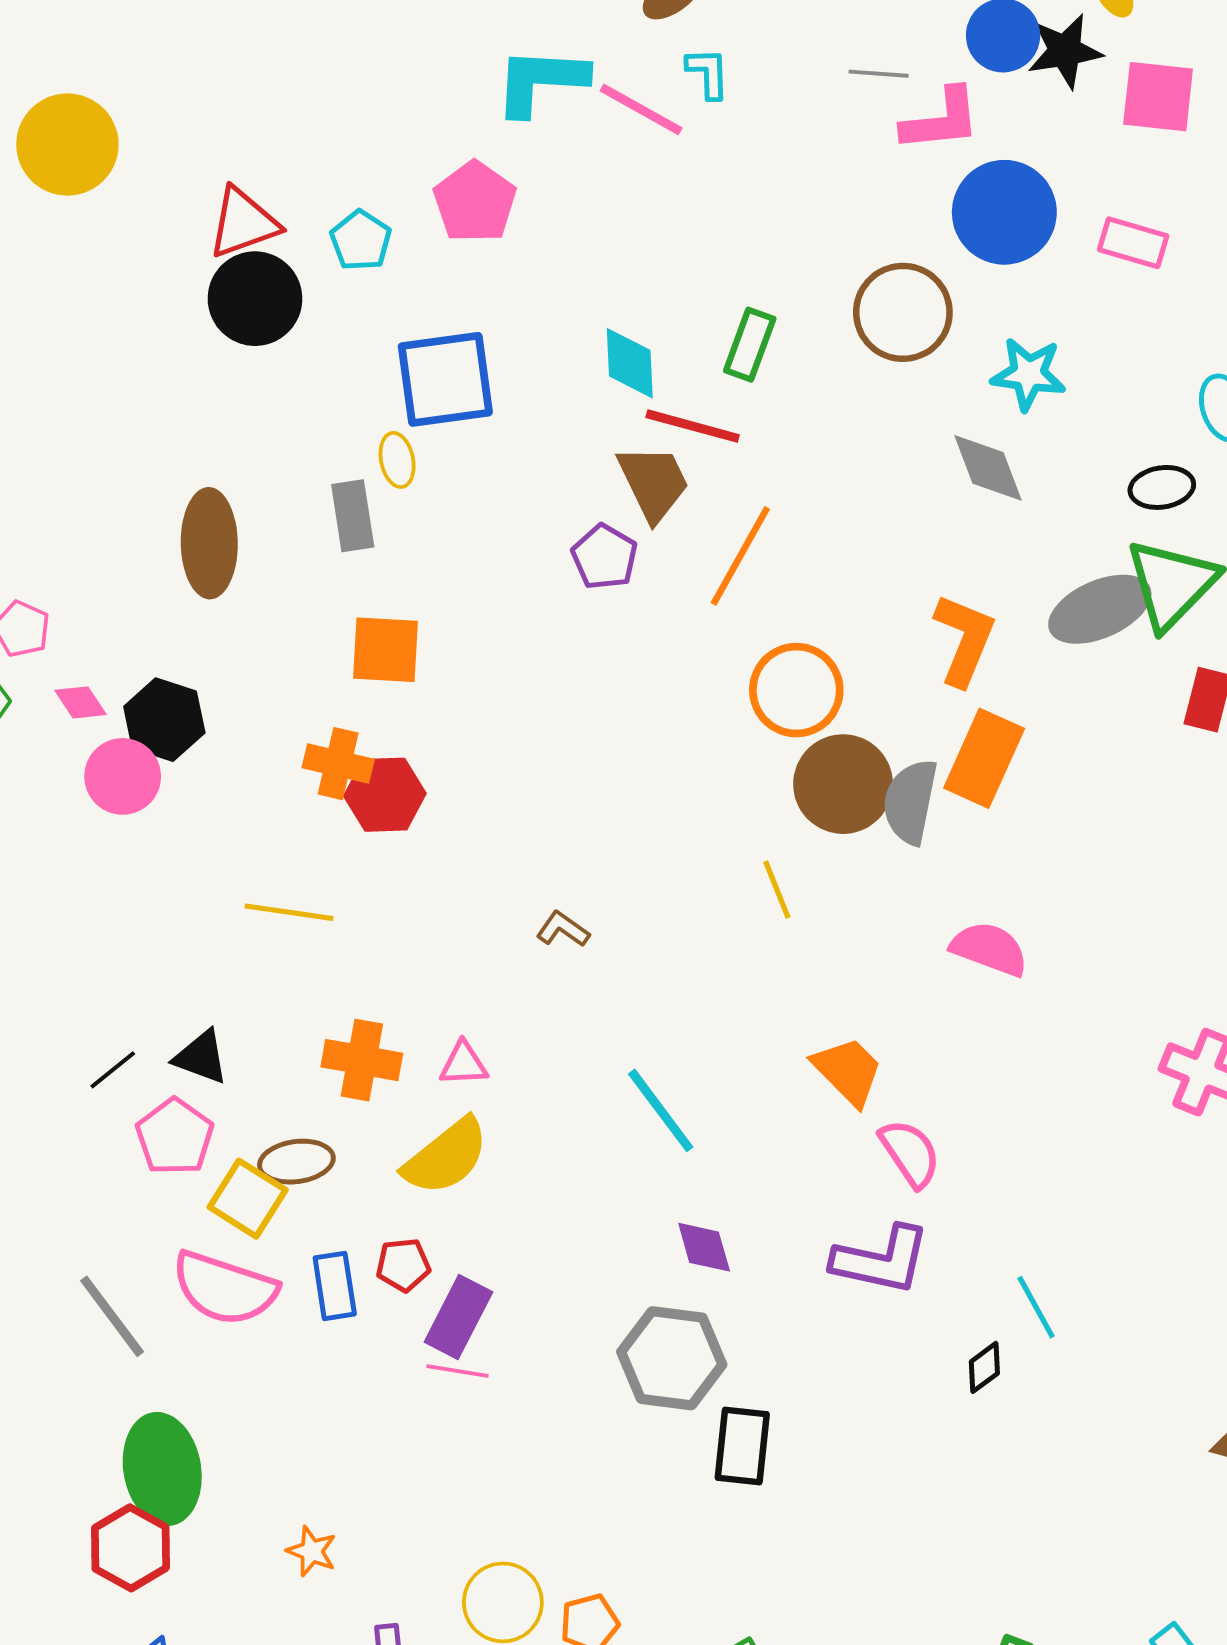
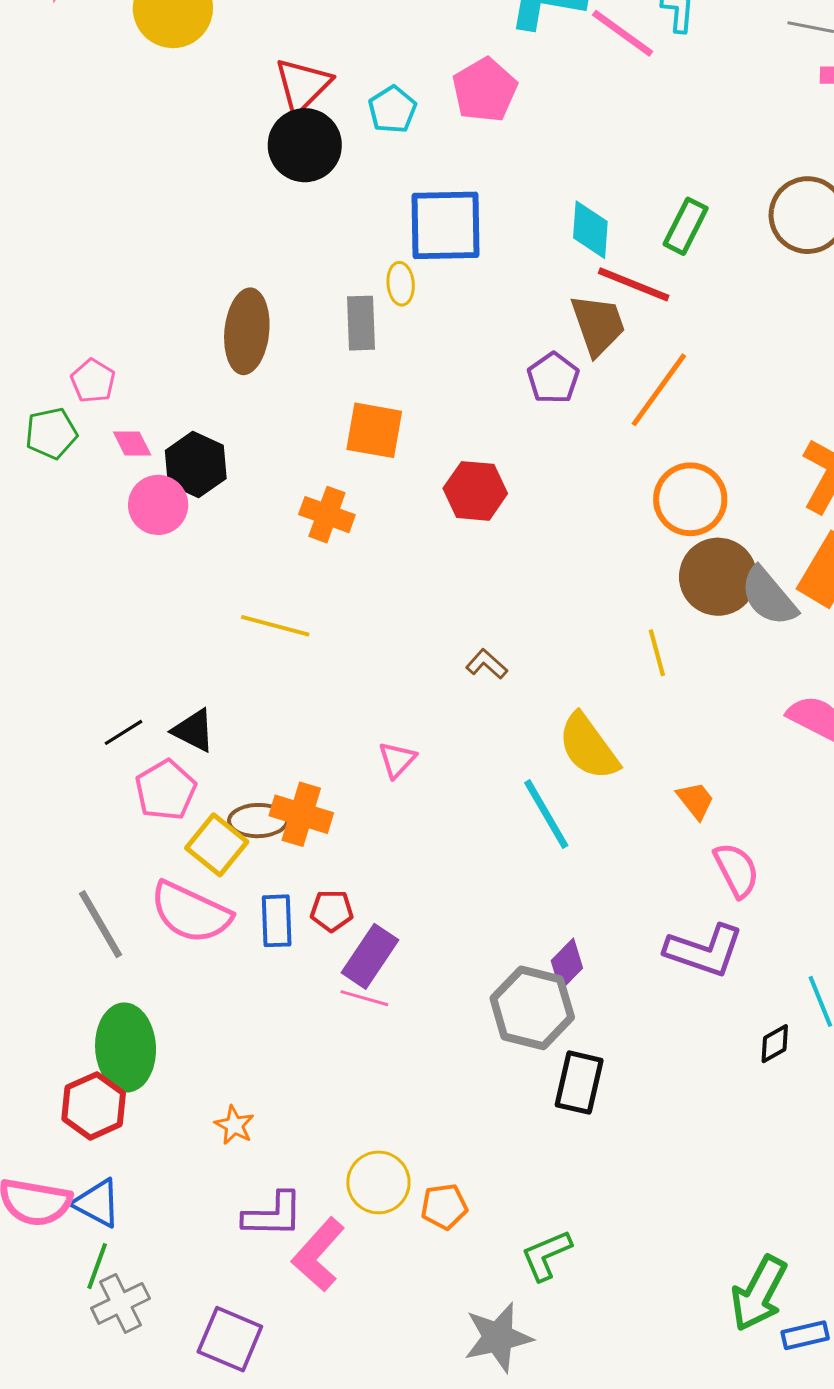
red triangle: (243, 223) -> (303, 85), turned -32
red hexagon: (385, 795) -> (475, 491), moved
gray semicircle: (910, 802) -> (769, 597), turned -58
orange cross: (362, 1060) -> (301, 814), moved
pink triangle: (464, 1064) -> (397, 760), turned -51
orange trapezoid: (848, 1071) -> (696, 800), size x0.7
yellow semicircle: (446, 1157) -> (588, 747), moved, turned 86
purple diamond: (704, 1247) -> (567, 964), moved, turned 54

